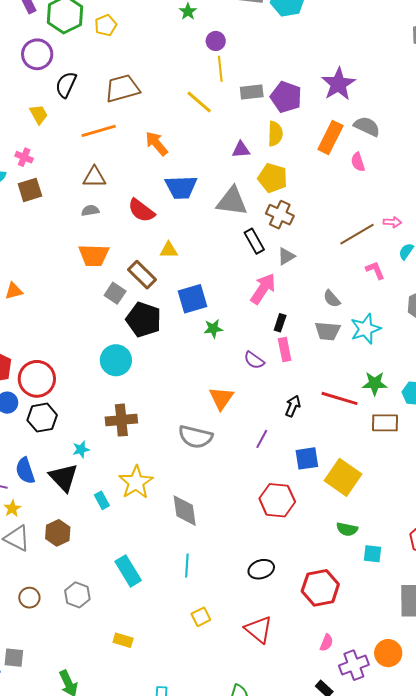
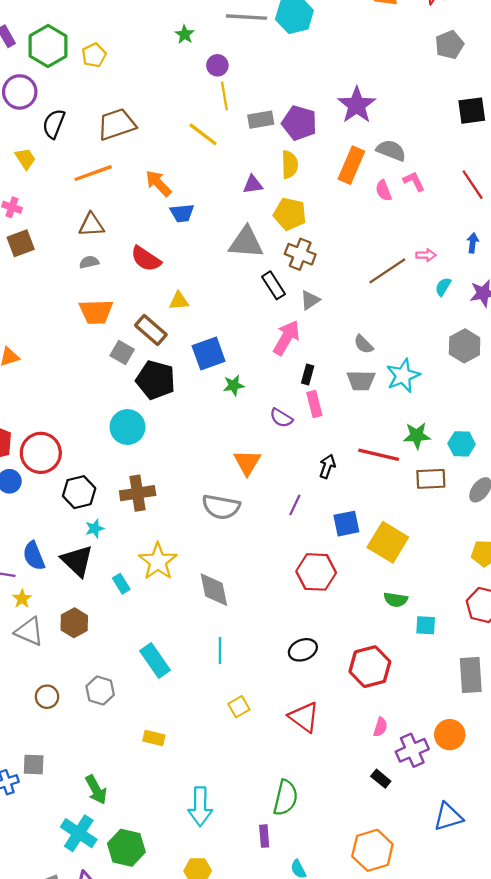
blue trapezoid: (181, 187) -> (182, 213), moved, size x0.7
pink L-shape: (375, 270) -> (414, 181), moved
black hexagon: (42, 418) -> (79, 492), moved

